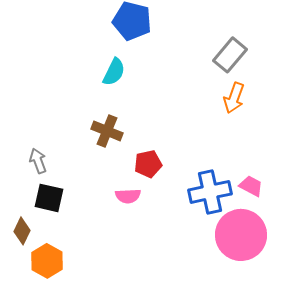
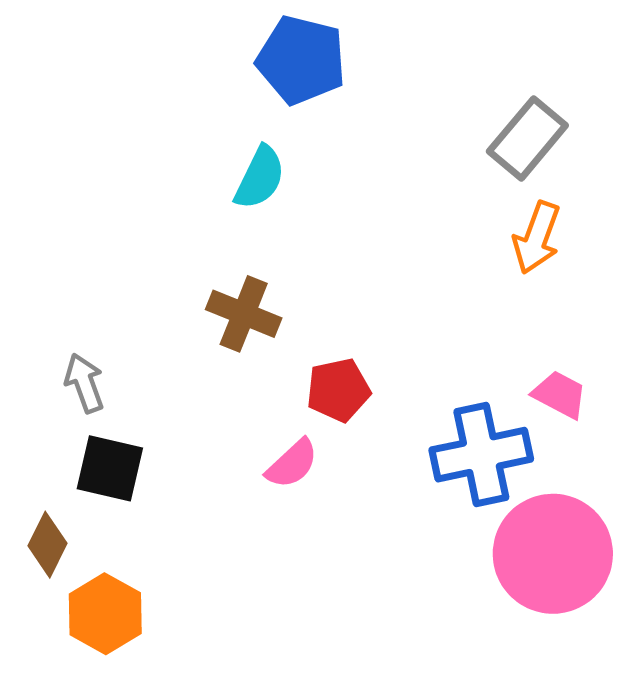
pink trapezoid: (251, 186) -> (560, 395), moved
pink semicircle: (128, 196) -> (292, 464), turned -40

